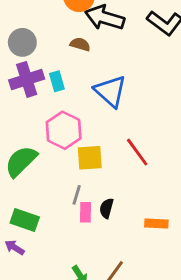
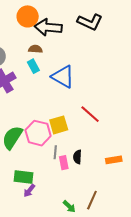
cyan rectangle: (57, 81) -> (33, 66), moved
pink hexagon: (64, 130) -> (38, 133), moved
purple arrow: (15, 247) -> (29, 191), moved, turned -72

